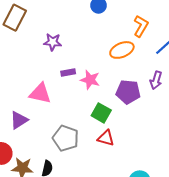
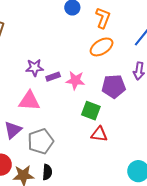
orange L-shape: (141, 26) -> (103, 18), moved
purple star: (53, 42) -> (35, 68), moved
gray pentagon: (66, 138) -> (41, 141), moved, turned -30

